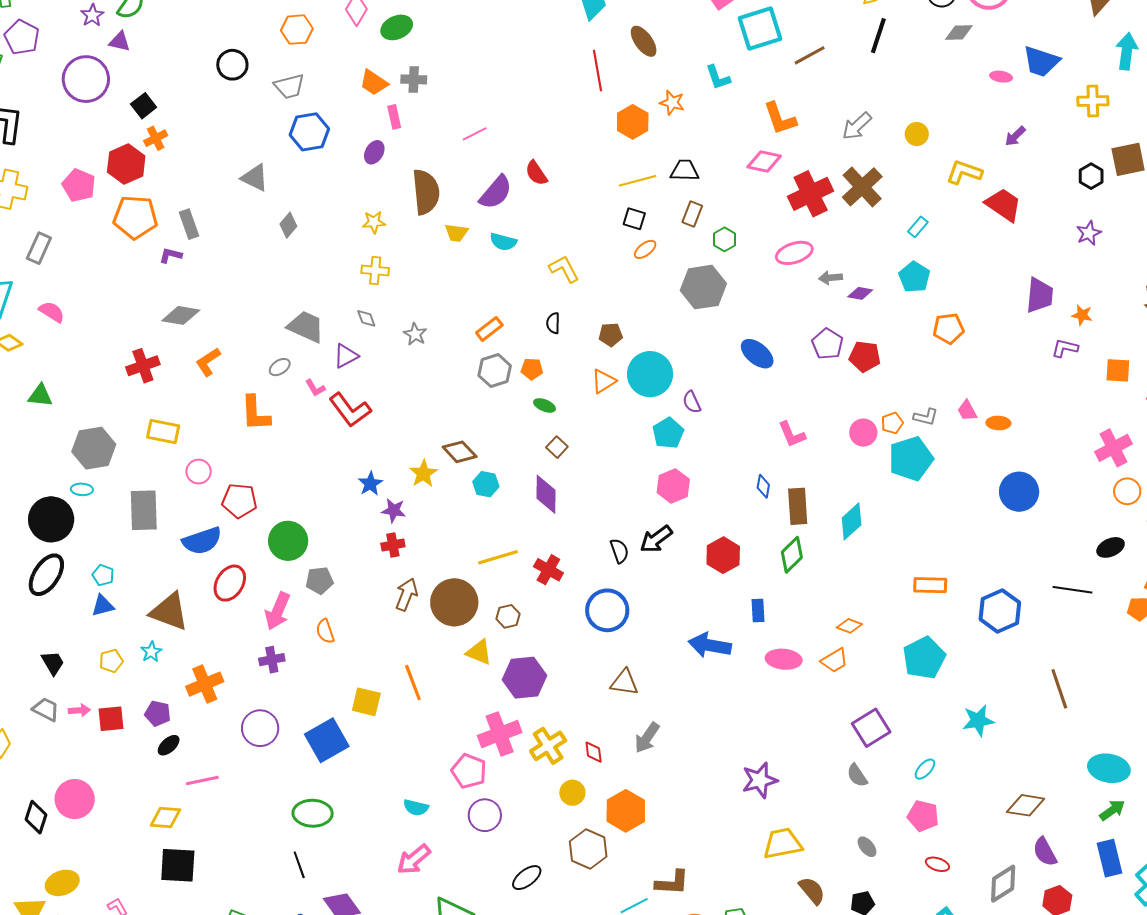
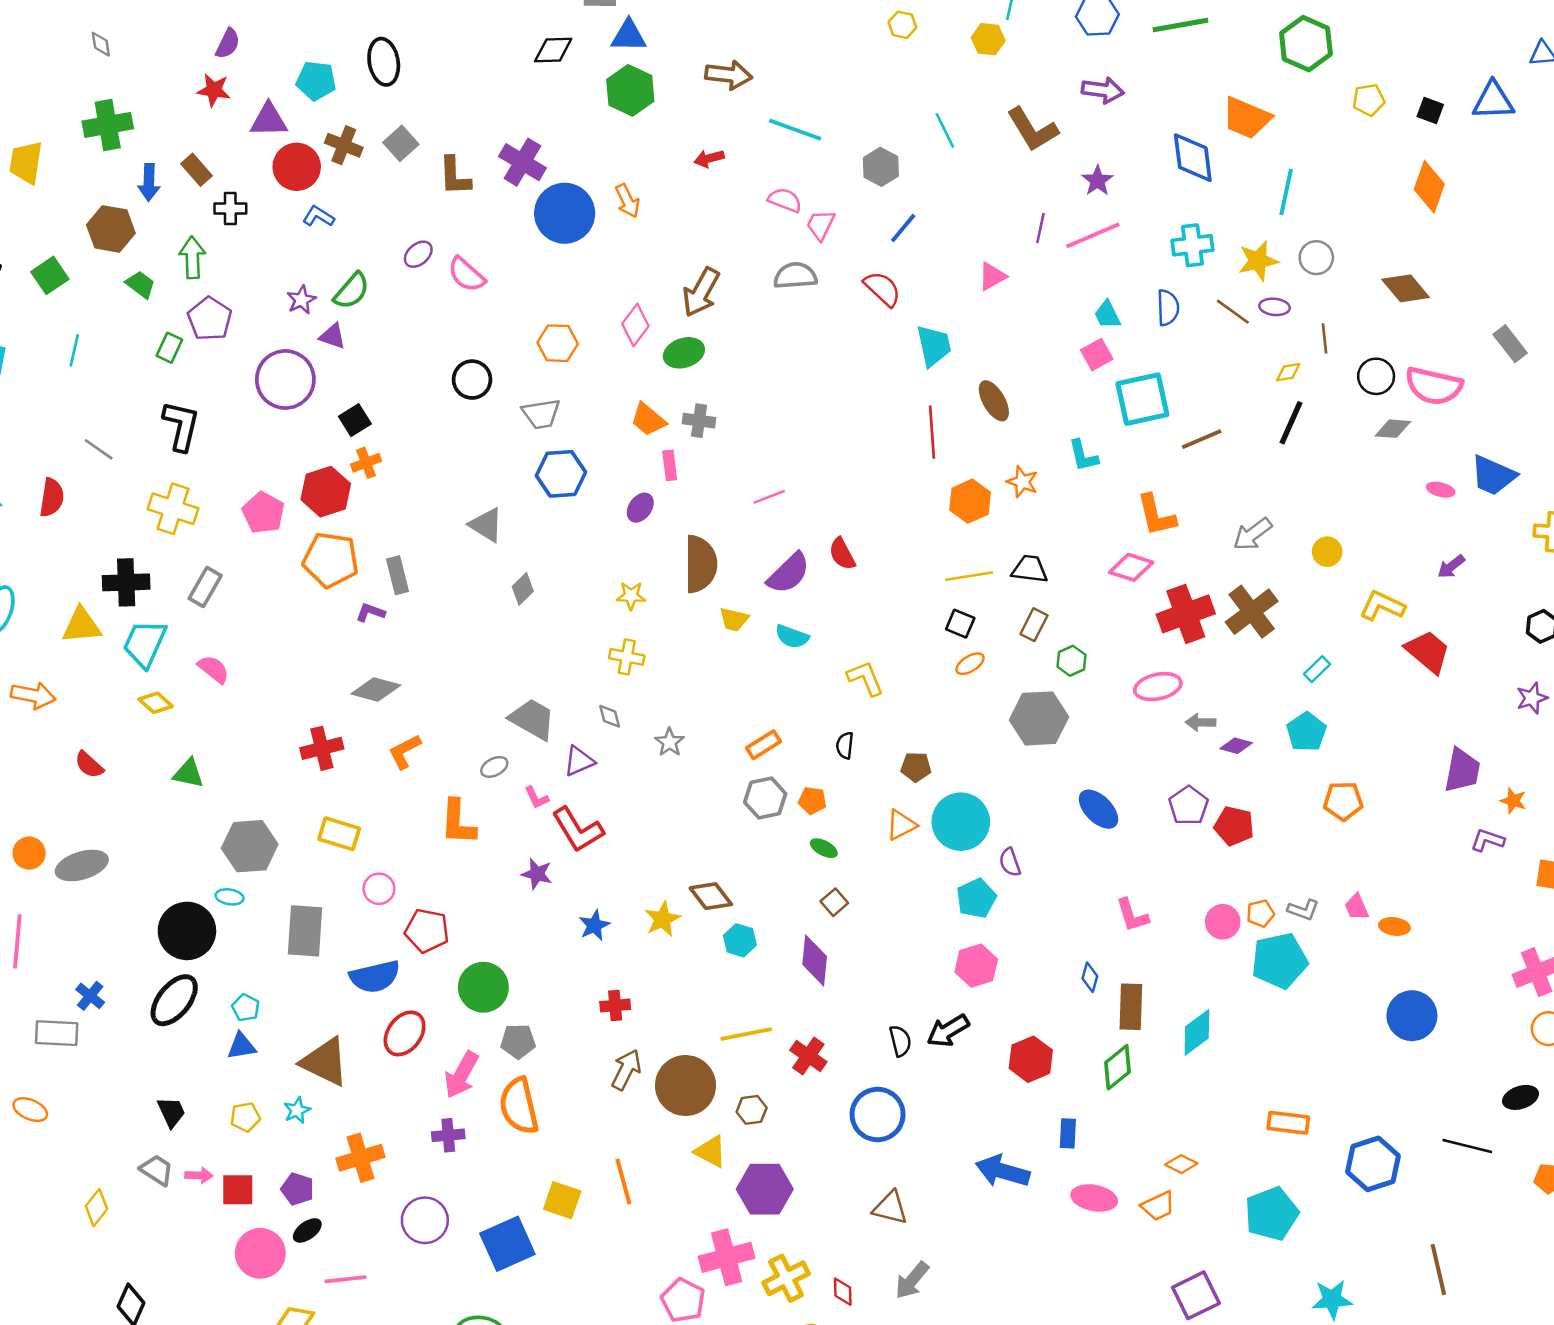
purple star: (394, 510) -> (537, 874), moved
orange semicircle: (325, 631) -> (519, 1106), size x1.8
pink circle: (75, 799) -> (260, 1253), moved

